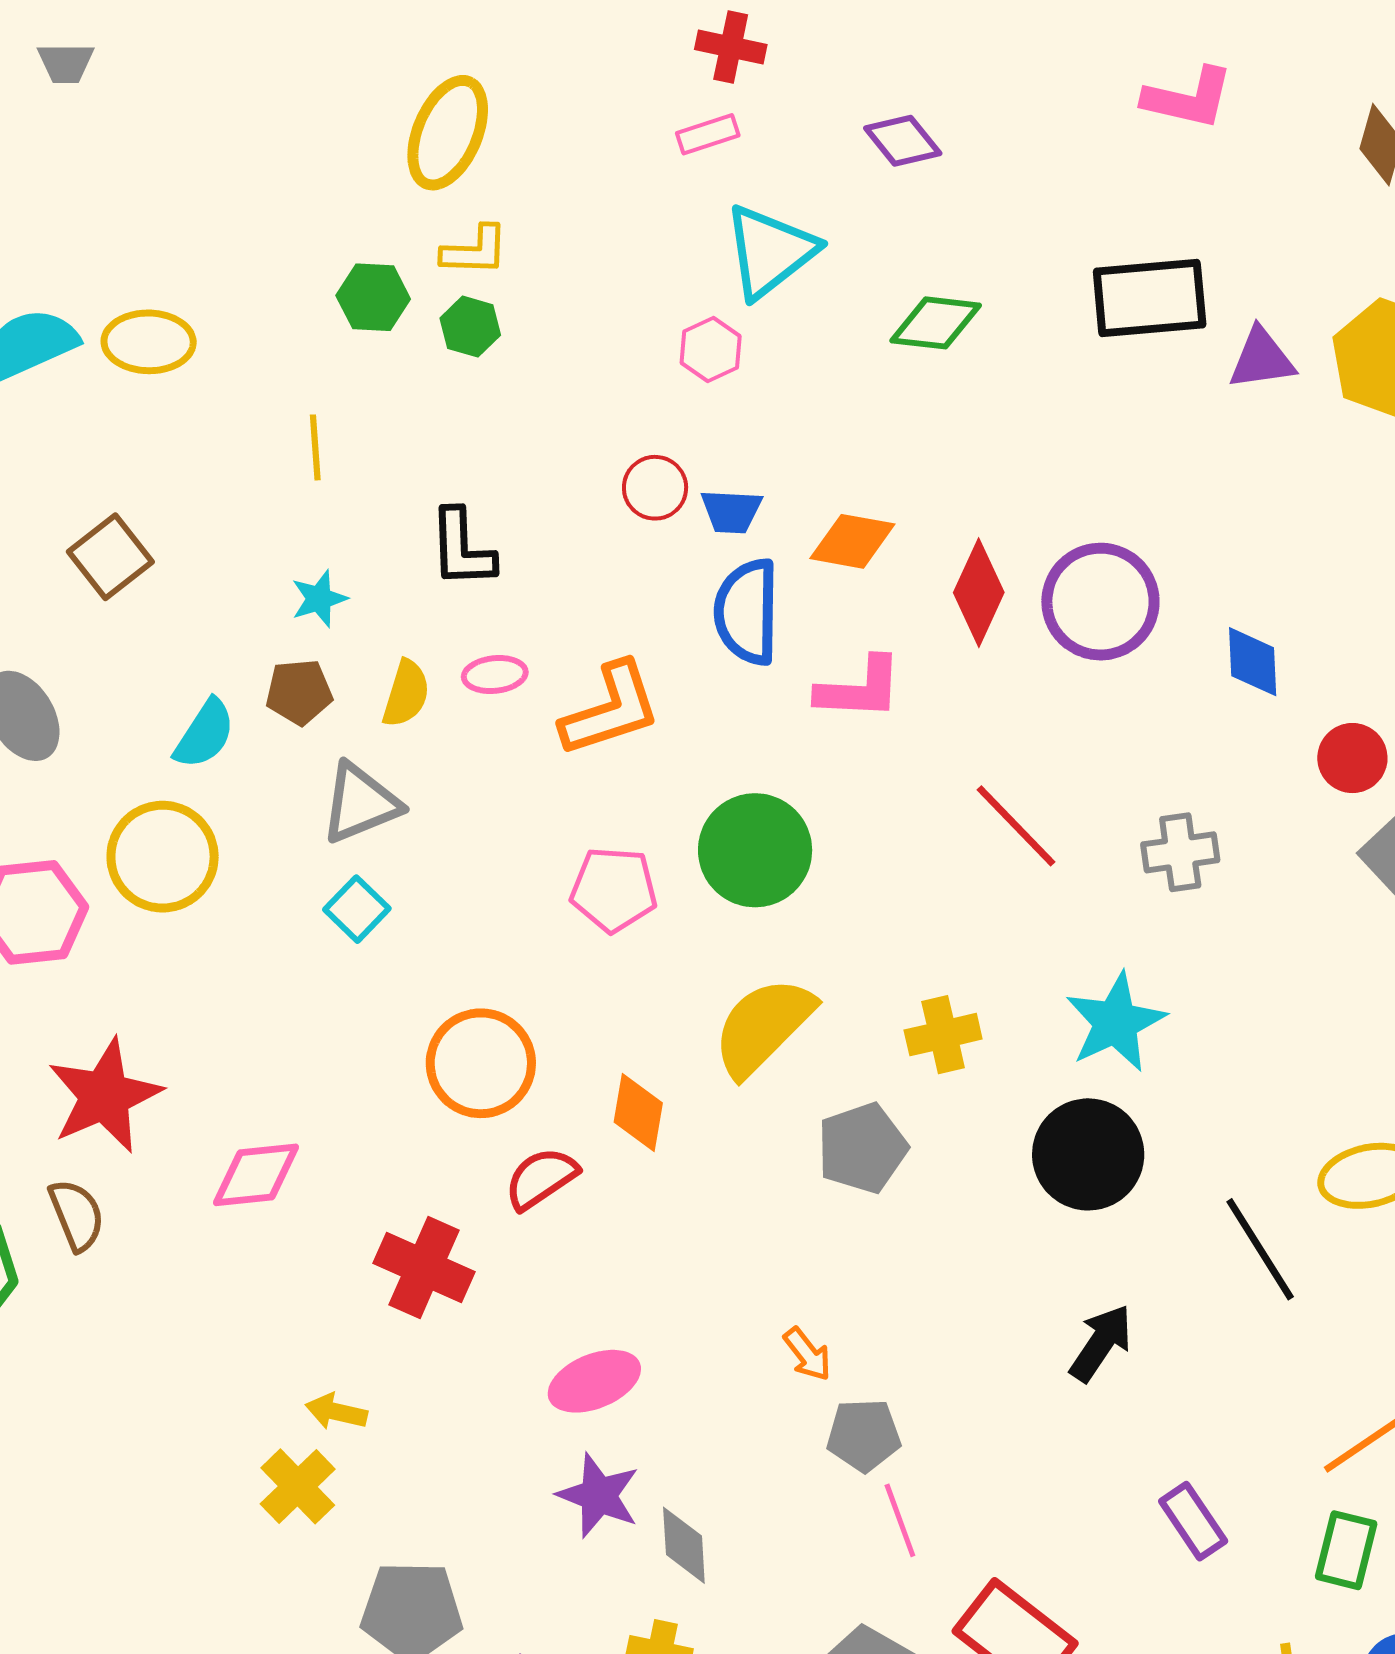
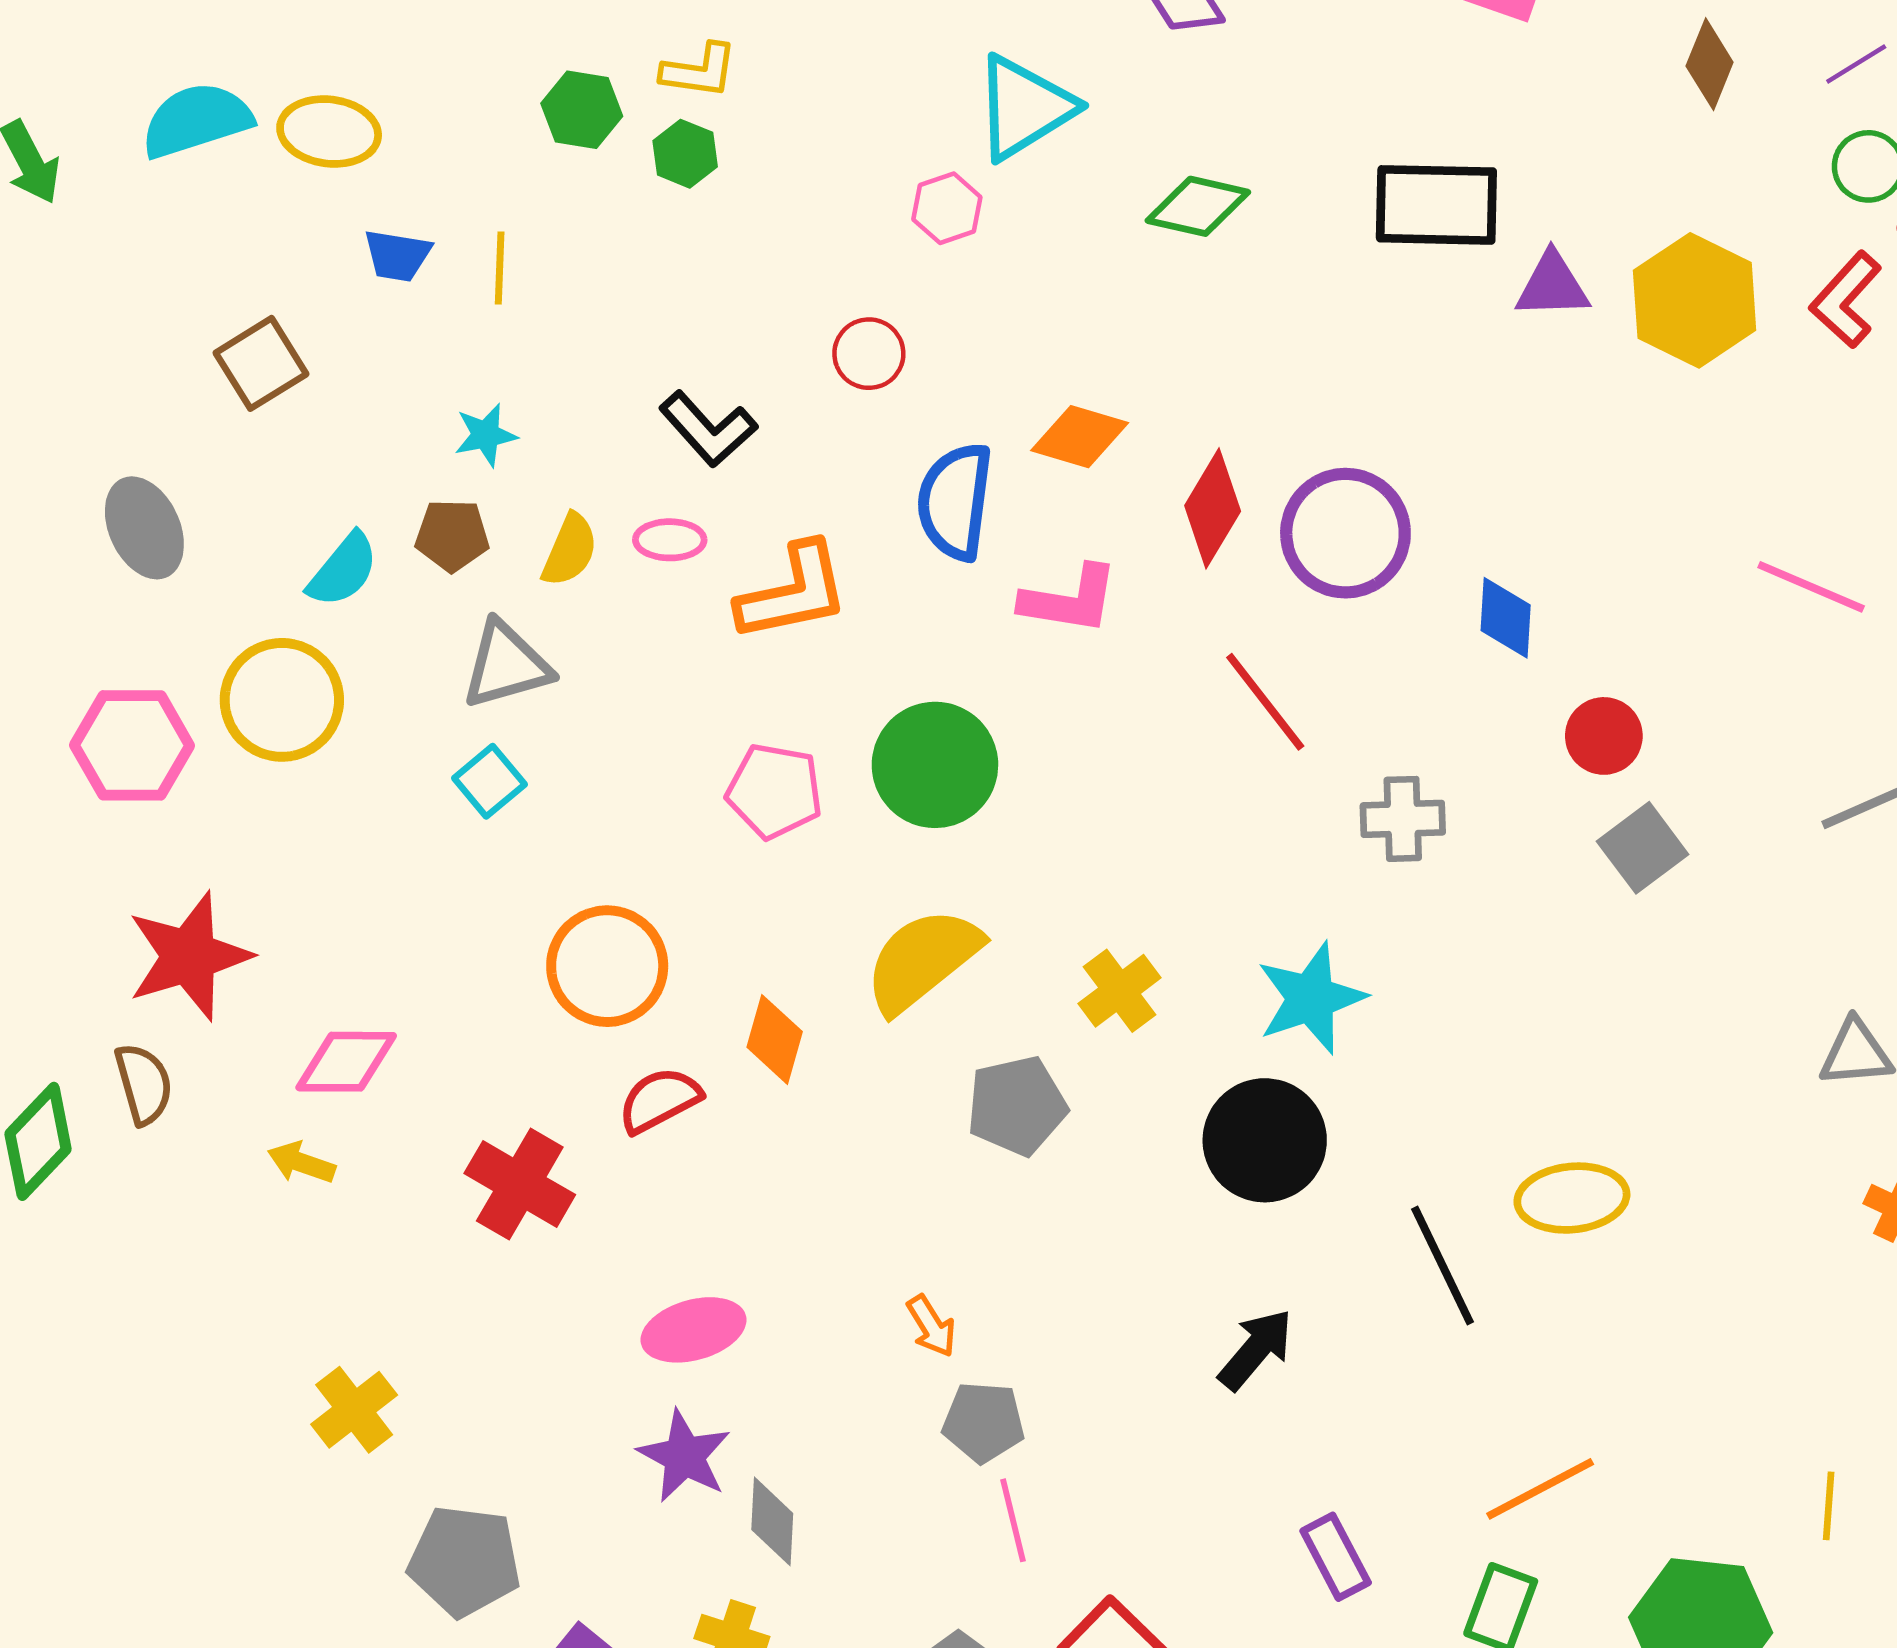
blue trapezoid: (731, 511) -> (397, 255), moved
black L-shape: (462, 548) -> (708, 429), moved, turned -46
red line: (1016, 826) -> (1265, 702), moved
yellow cross: (943, 1035) -> (1120, 991), turned -30
yellow arrow: (336, 1412) -> (301, 1163), moved

